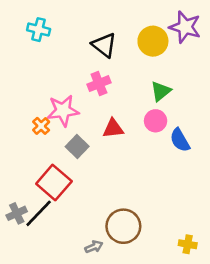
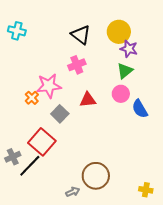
purple star: (185, 27) -> (129, 49), moved, size x0.7
cyan cross: (39, 30) -> (17, 31), moved
gray cross: (17, 213) -> (13, 157), moved

